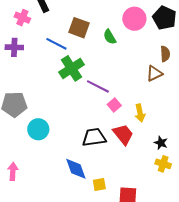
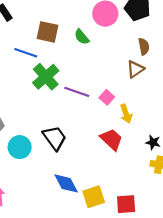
pink square: (114, 105) -> (107, 97), moved
black trapezoid: (94, 137) -> (55, 138), moved, turned 70
yellow square: (99, 185) -> (94, 197), size x1.5

